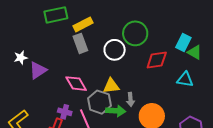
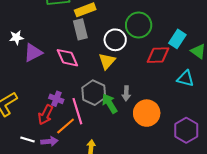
cyan rectangle: (183, 42) -> (177, 39), moved
pink diamond: (76, 84) -> (67, 58), moved
yellow triangle: (111, 86) -> (107, 61), moved, turned -48
green arrow: (116, 111) -> (110, 104), turned -132

